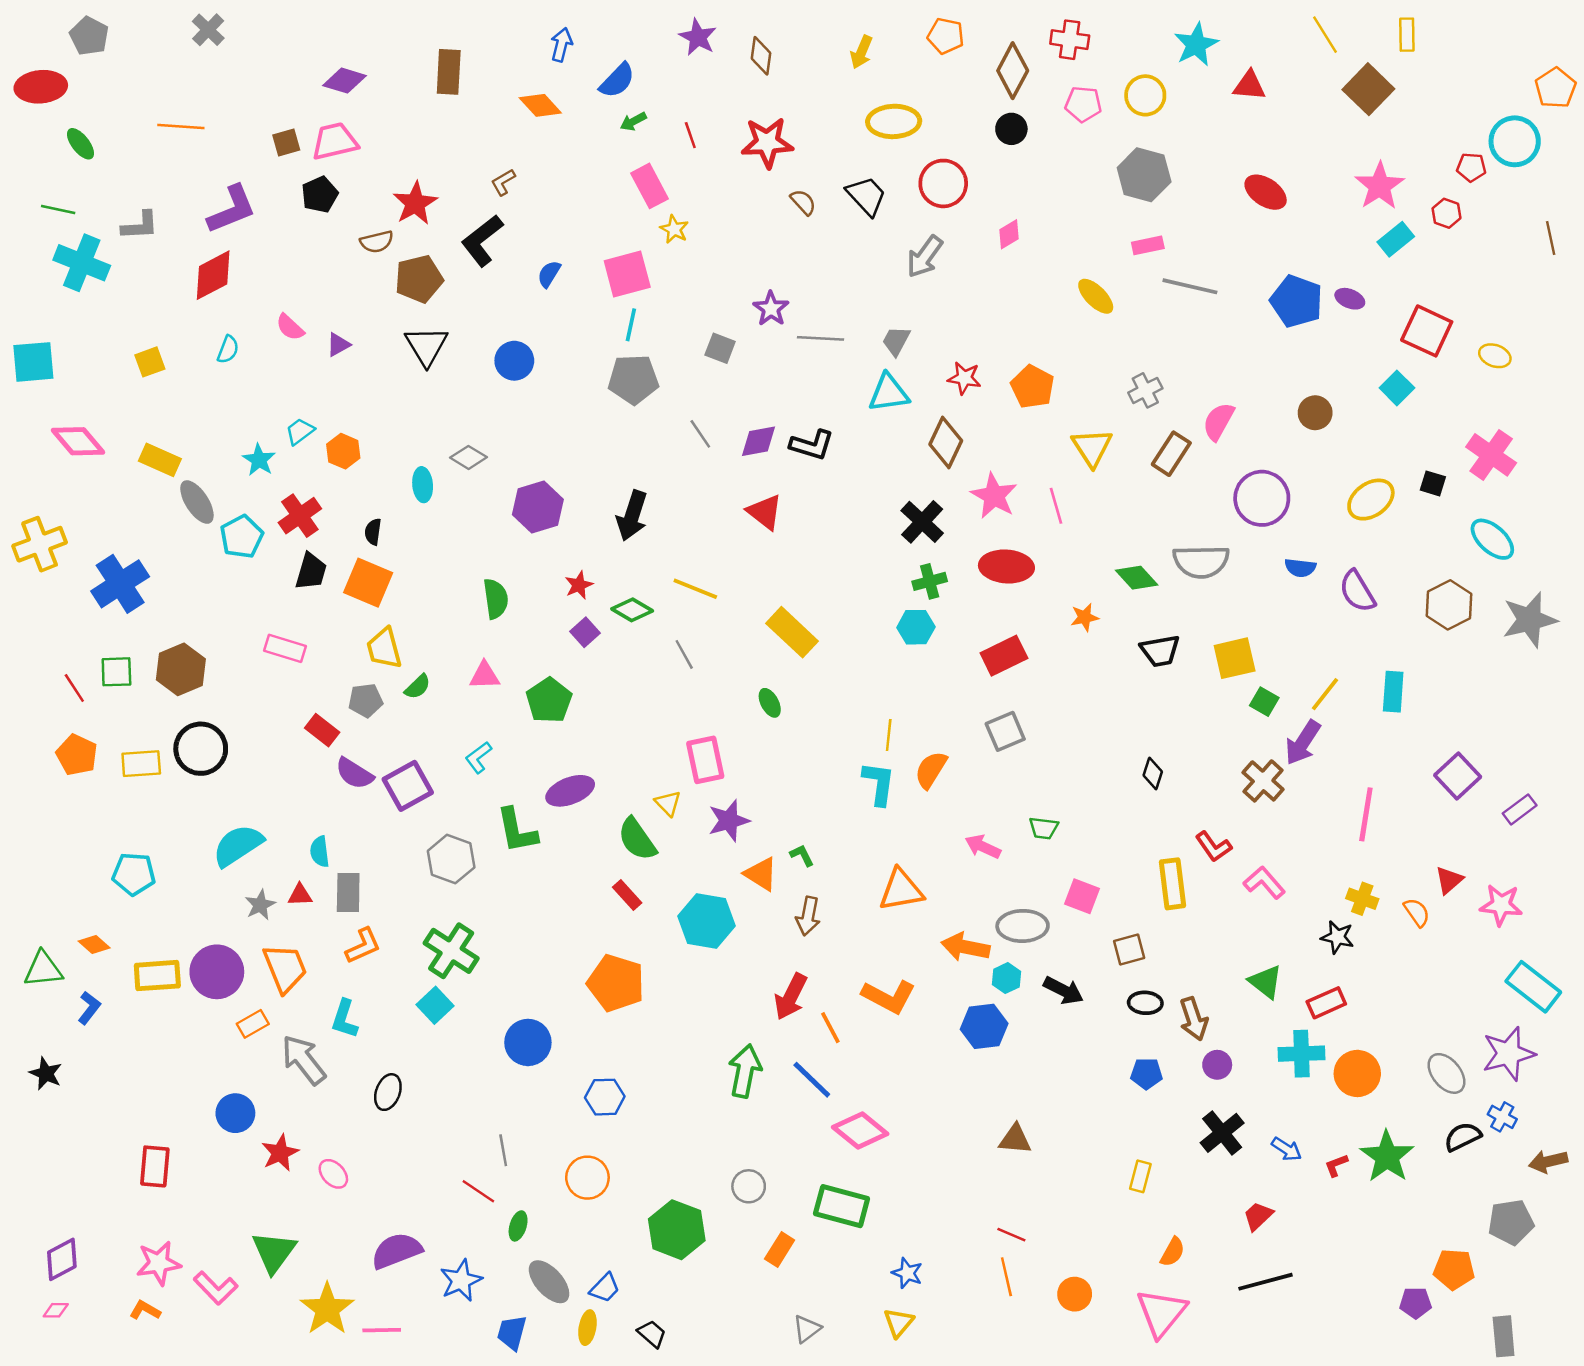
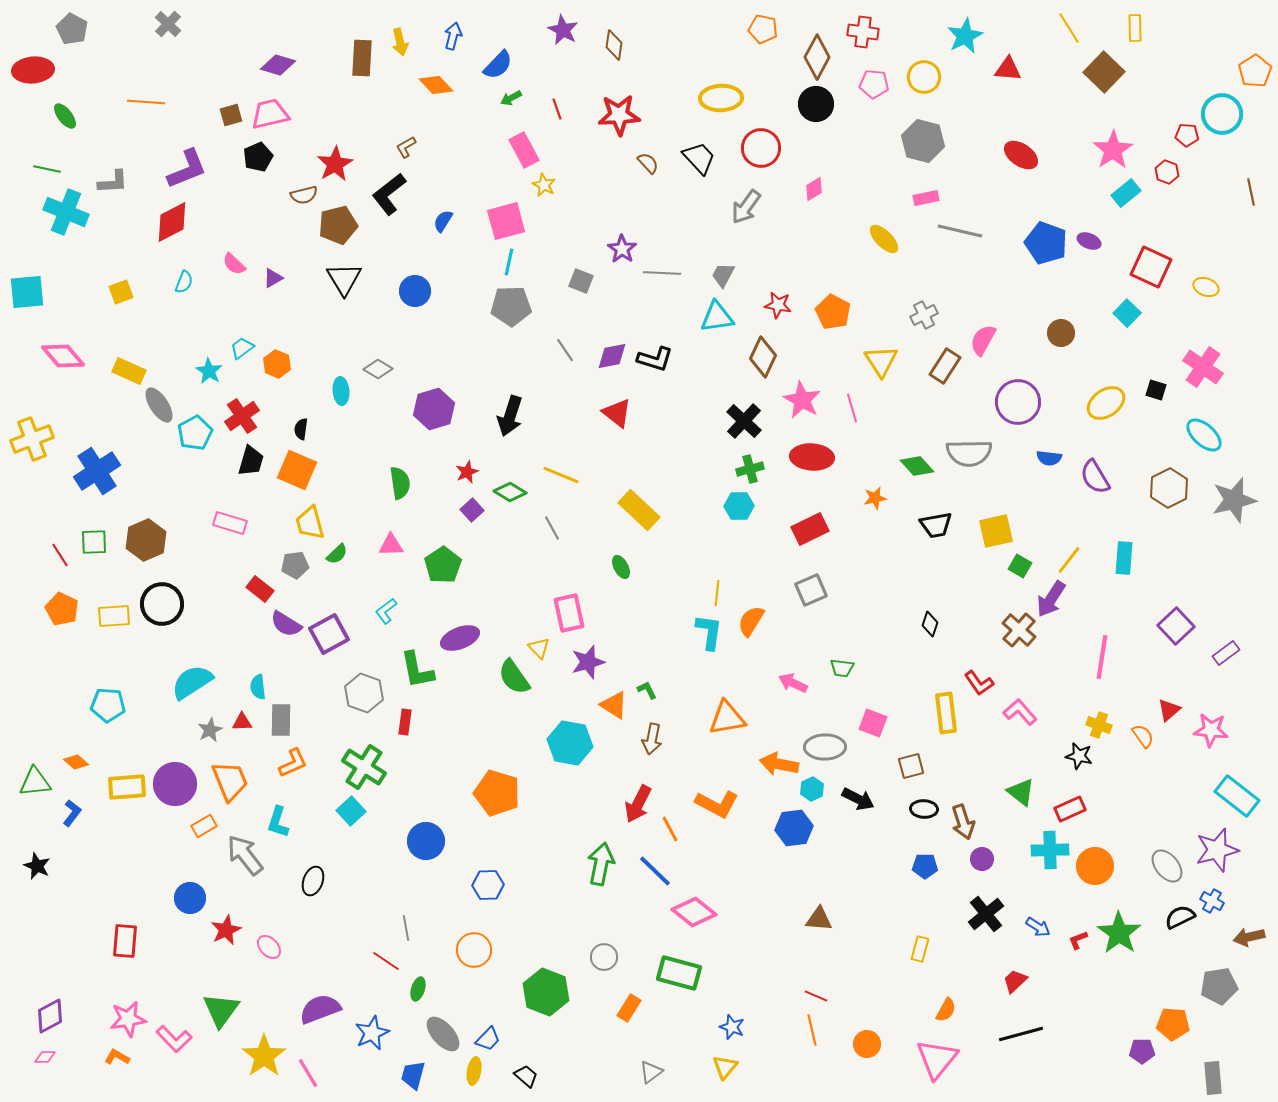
yellow arrow: (861, 52) -> (400, 42), moved, turned -36
black circle: (1011, 129) -> (816, 104), size x1.4
red rectangle: (627, 895) -> (405, 722), moved, turned 50
pink line: (382, 1330) -> (308, 1073), turned 60

